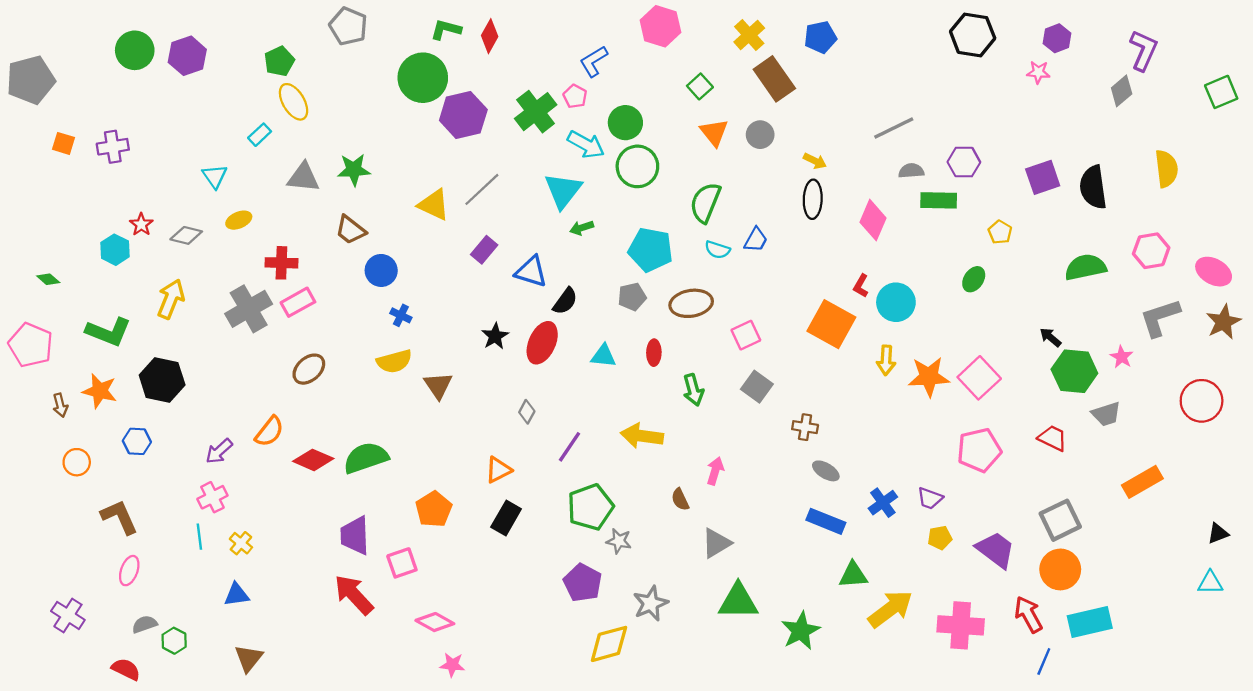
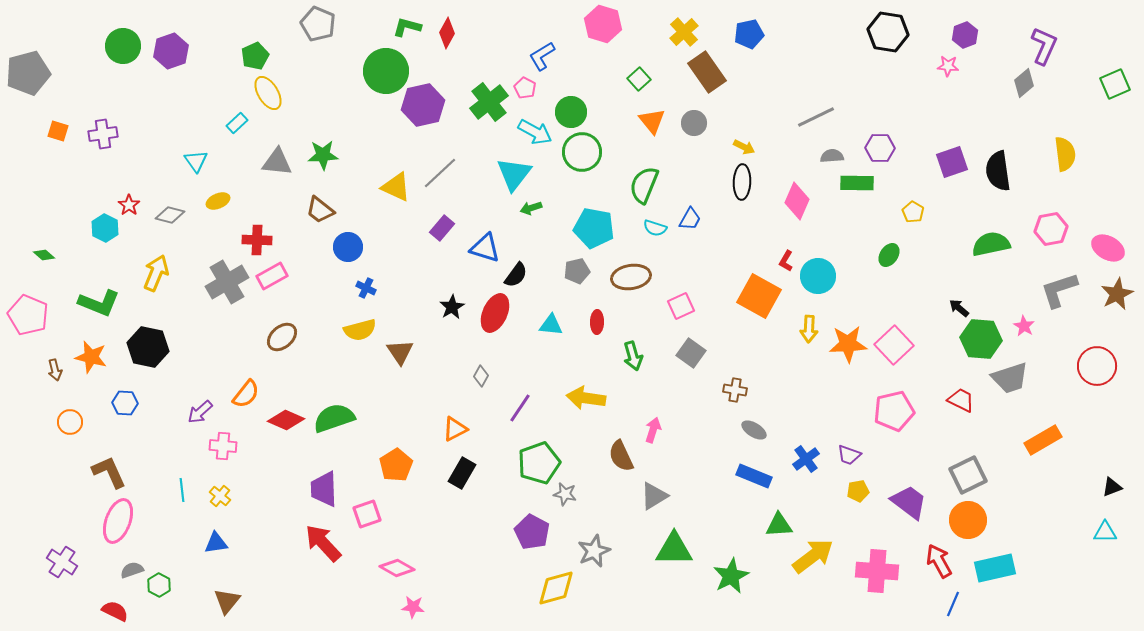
gray trapezoid: (1106, 414) -> (1010, 378), size x1.4
pink cross: (212, 497) -> (223, 446), moved, turned 32
brown semicircle: (680, 499) -> (621, 456), size x1.5
pink ellipse: (129, 571) -> (118, 521), size x1.6

